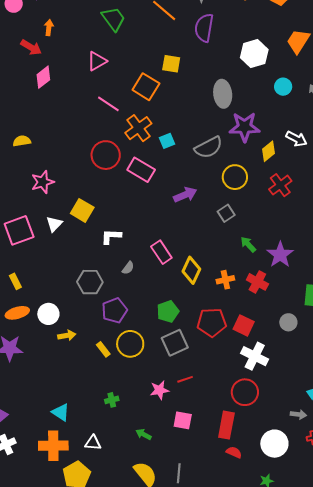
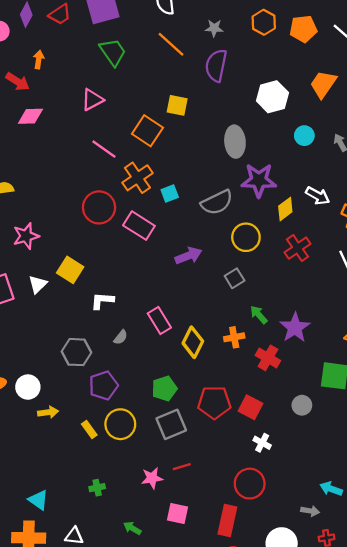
pink diamond: (43, 77) -> (30, 116), turned 35
orange cross: (225, 280) -> (234, 337), moved
white cross: (255, 356) -> (262, 443), size x0.6

